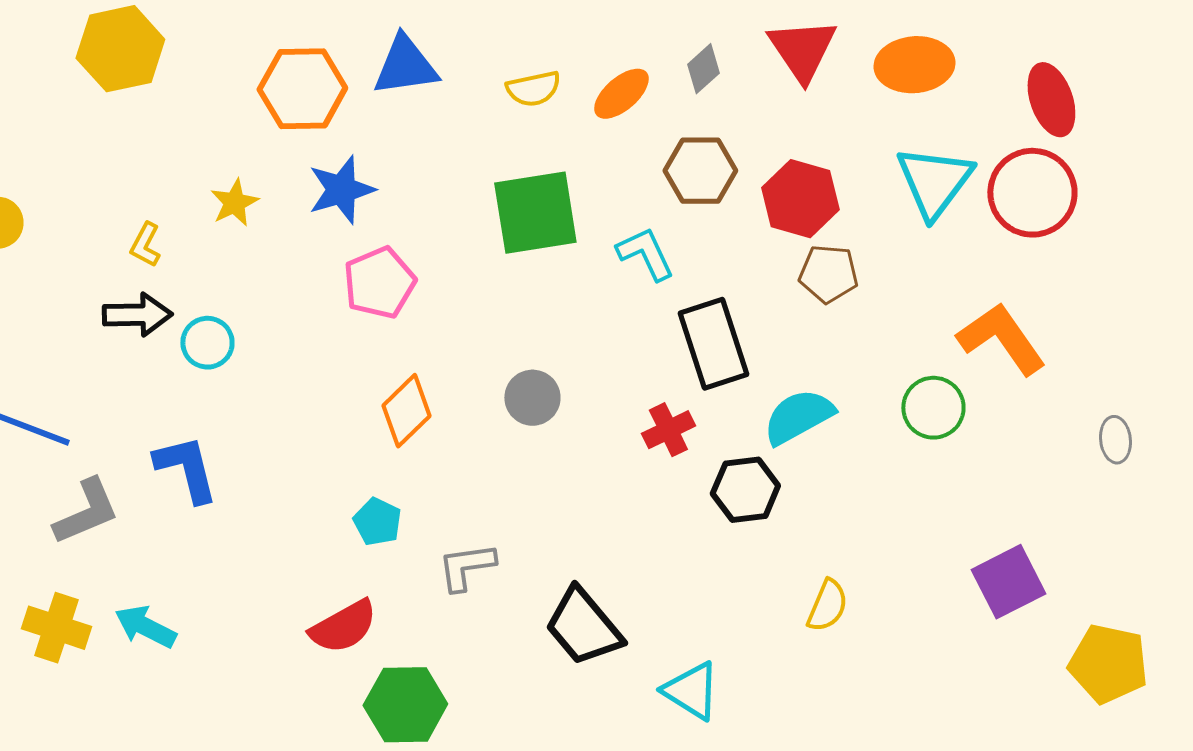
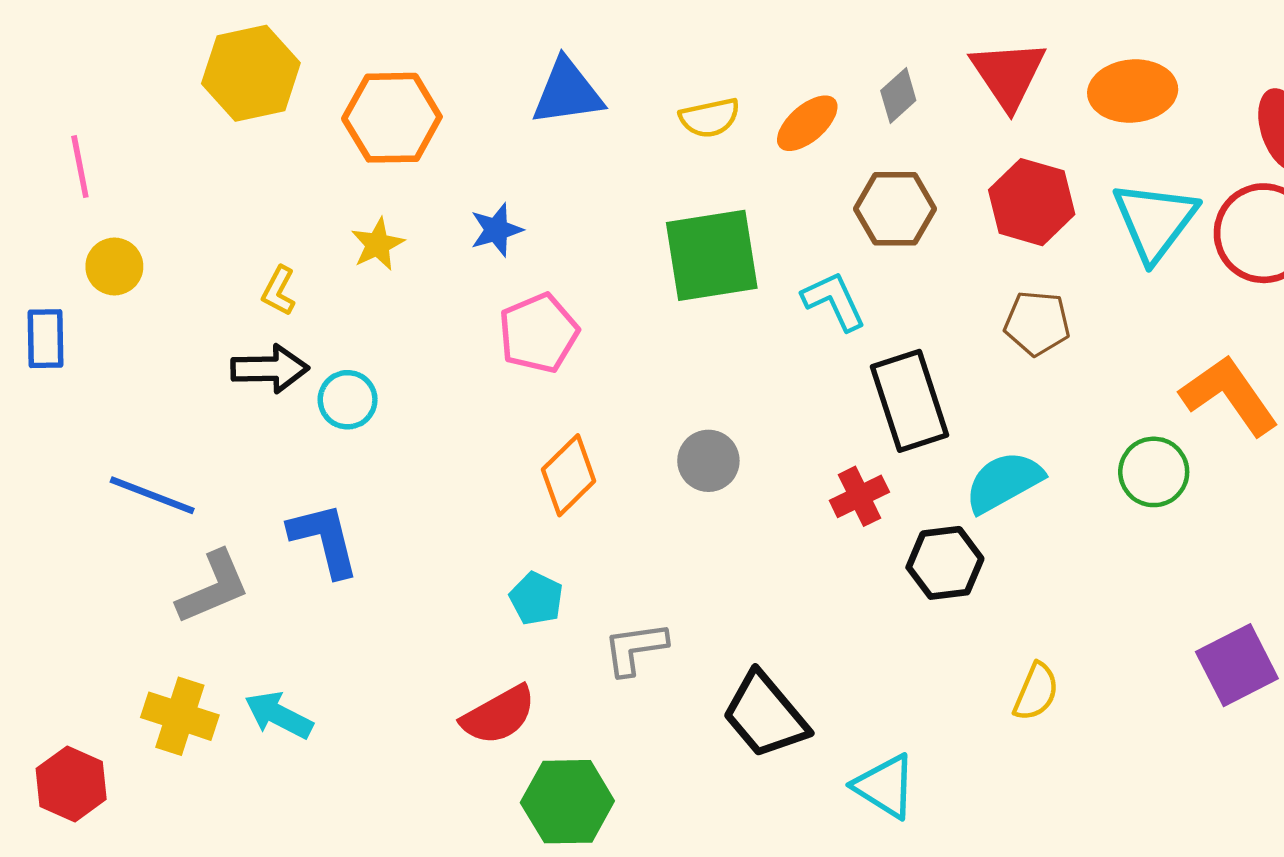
orange hexagon: (302, 89) -> (392, 118), moved
blue star: (341, 190) -> (496, 230), size x0.7
red hexagon: (800, 199) -> (1032, 202), moved

